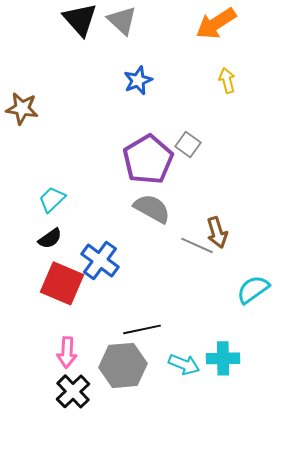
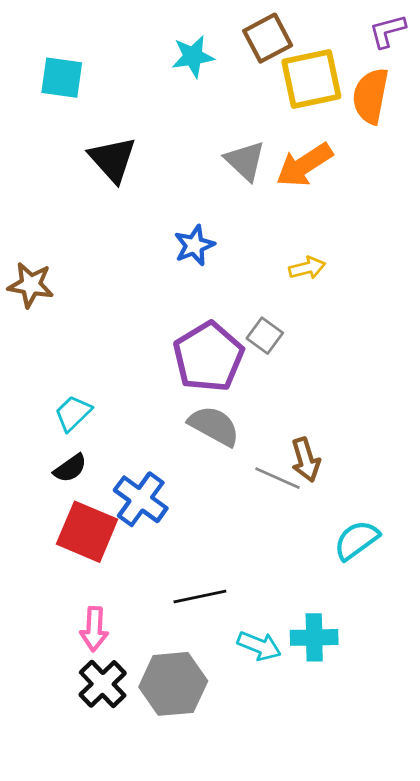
gray triangle: (122, 20) -> (245, 161), moved
yellow arrow: (227, 80) -> (307, 268), moved, turned 90
gray hexagon: (123, 365) -> (173, 684), moved

